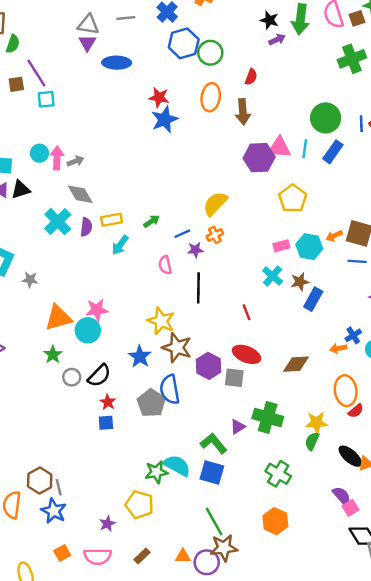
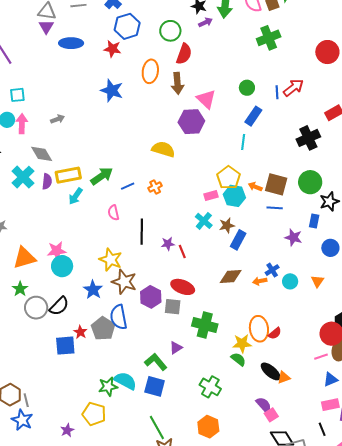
green circle: (210, 53) -> (170, 31), moved
red semicircle: (251, 77) -> (184, 54), size x1.5
red star: (159, 97) -> (112, 49), moved
cyan square: (46, 99) -> (17, 95), moved
green circle: (326, 118) -> (247, 88), size x0.6
blue star: (165, 119) -> (112, 90), turned -30
pink triangle: (279, 147) -> (206, 99), moved, turned 40
cyan line: (305, 149) -> (243, 142), moved
gray arrow: (75, 161) -> (58, 119), moved
yellow pentagon: (293, 199) -> (228, 178), moved
yellow semicircle: (215, 204) -> (163, 149), moved, turned 65
yellow rectangle: (112, 220) -> (68, 175), size x1.4
green arrow: (152, 221) -> (102, 176), size x1.6
orange arrow: (334, 236) -> (255, 187), turned 48
purple star: (195, 250) -> (168, 244), moved
cyan circle: (88, 330) -> (62, 266), moved
brown diamond: (296, 364) -> (231, 276), moved
gray circle: (72, 377) -> (36, 308), size x1.5
orange ellipse: (346, 391) -> (259, 329), moved
red star: (108, 402) -> (80, 332), moved
green cross: (268, 418) -> (205, 325), moved
blue square: (106, 423) -> (65, 346), size x1.5
green semicircle: (312, 441) -> (238, 359), turned 105

